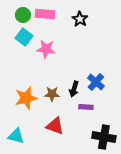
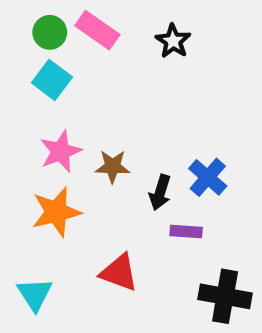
pink rectangle: (45, 14) -> (97, 30), turned 30
pink star: (46, 49) -> (61, 151), moved, turned -30
brown star: (52, 94) -> (113, 166), moved
cyan triangle: (16, 136) -> (35, 294), turned 42

